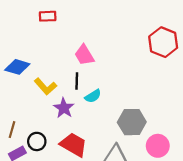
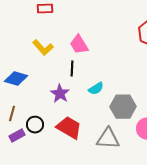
blue diamond: (17, 67) -> (16, 79), moved
yellow L-shape: (45, 86) -> (43, 48), moved
cyan semicircle: (93, 96) -> (96, 89), moved

